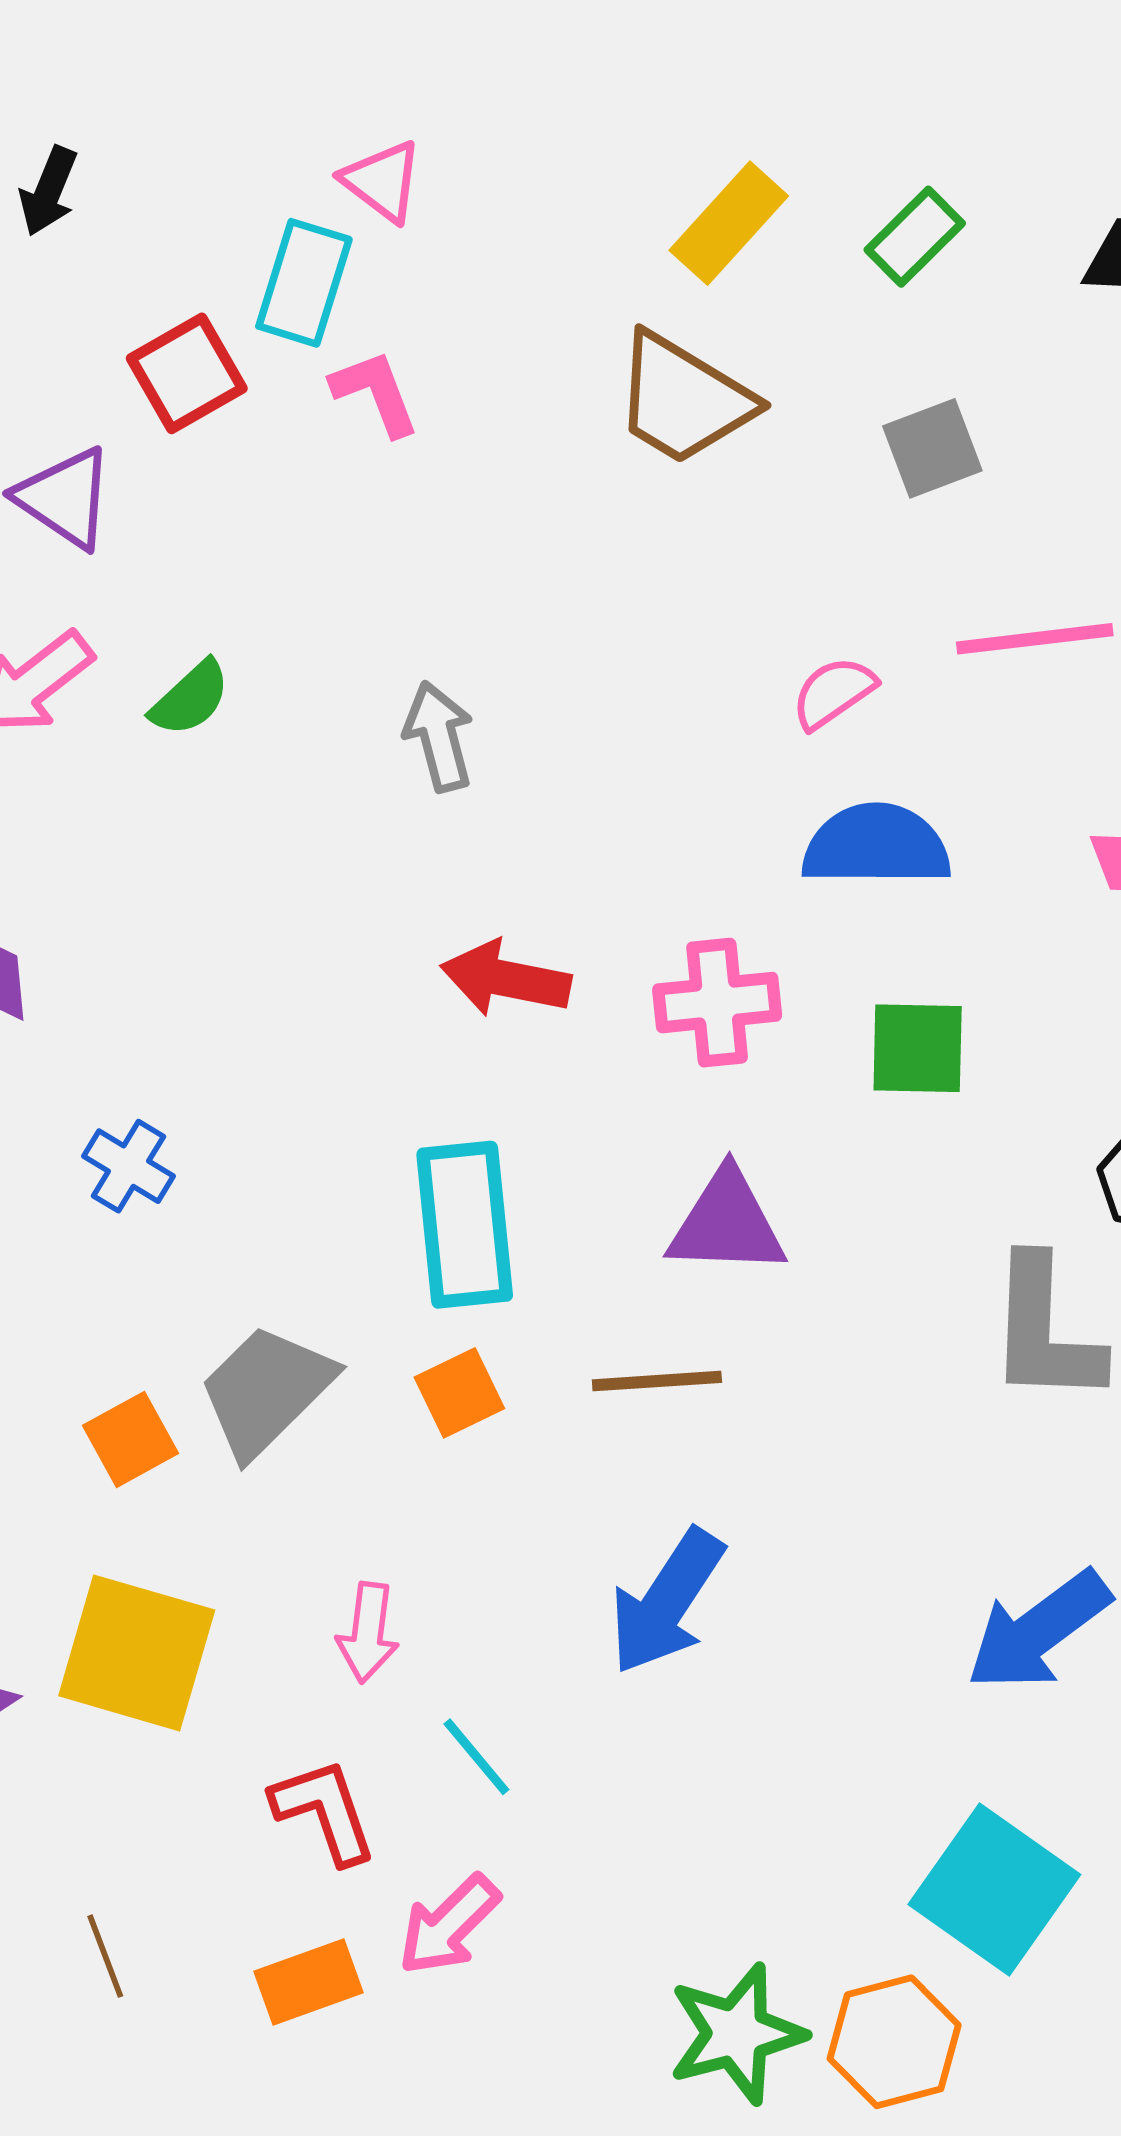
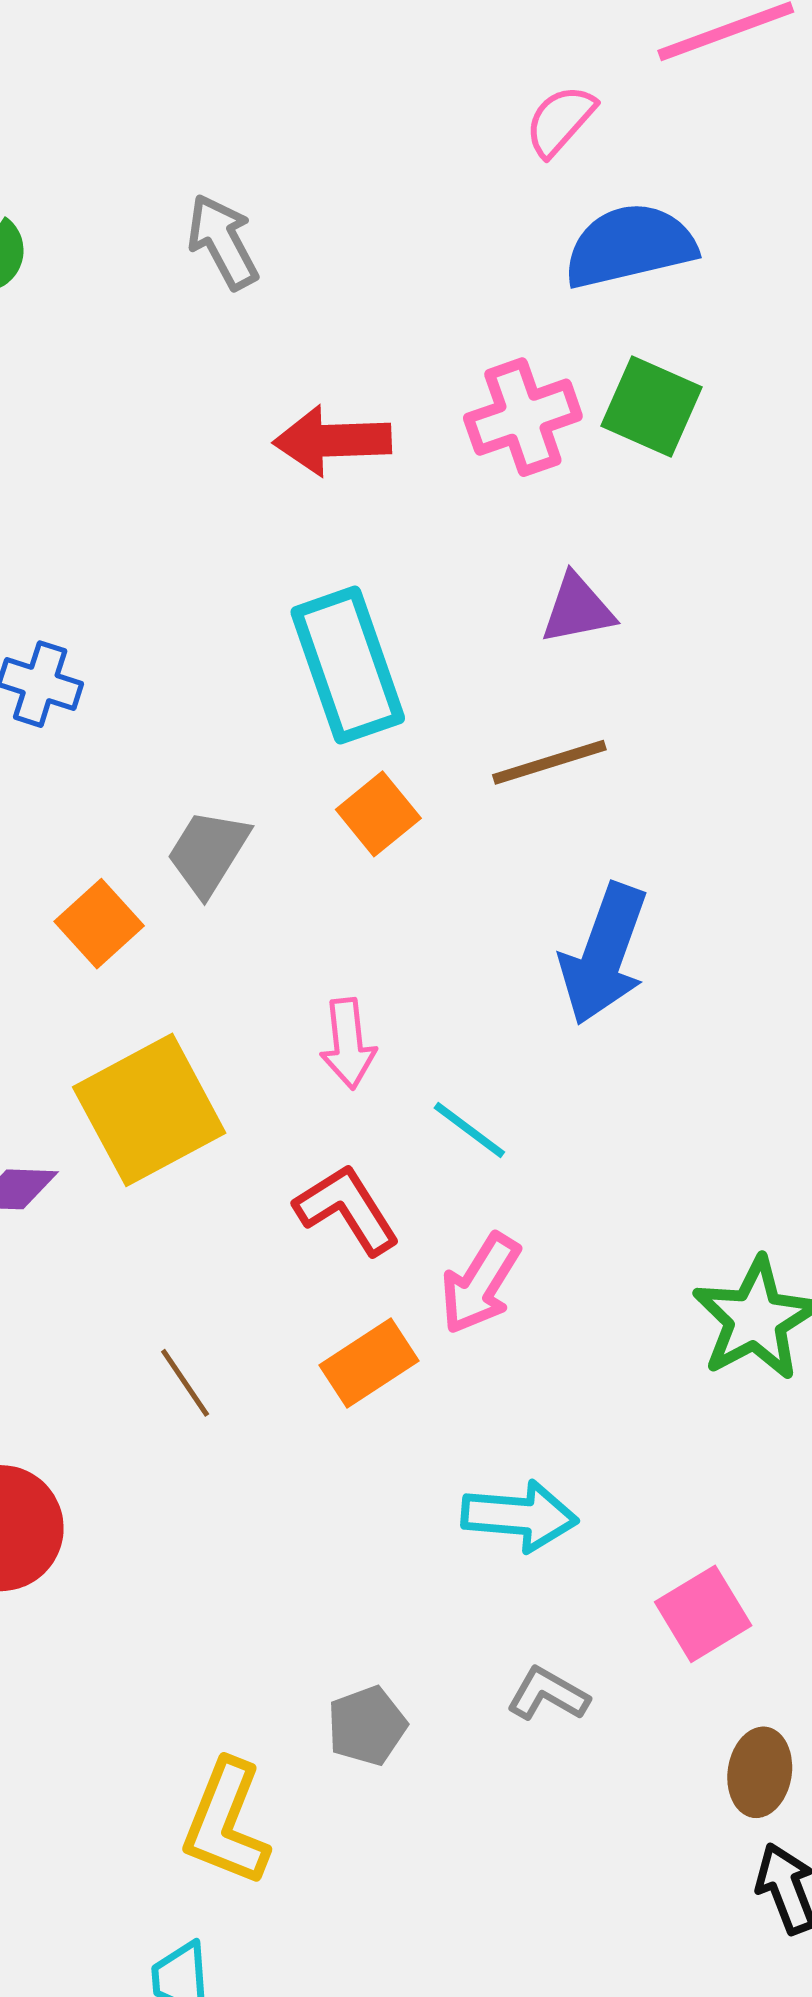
green square: (918, 1048) -> (651, 406), moved, turned 36
purple triangle: (727, 1223) -> (578, 609), size x0.7
gray trapezoid: (266, 1391) -> (208, 853), size x0.7
yellow square: (137, 1653) -> (149, 1110), turned -31

